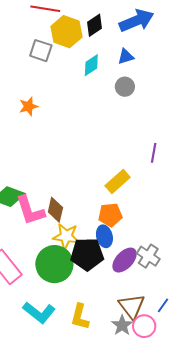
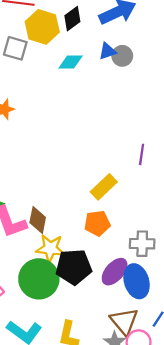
cyan diamond: (91, 65) -> (71, 62), turned 35
gray circle: (125, 87) -> (122, 56), moved
blue ellipse: (104, 236) -> (137, 281), moved, size x1.4
gray cross: (148, 256) -> (142, 244), moved, turned -30

